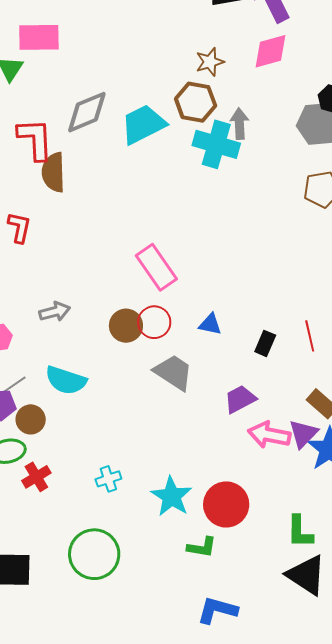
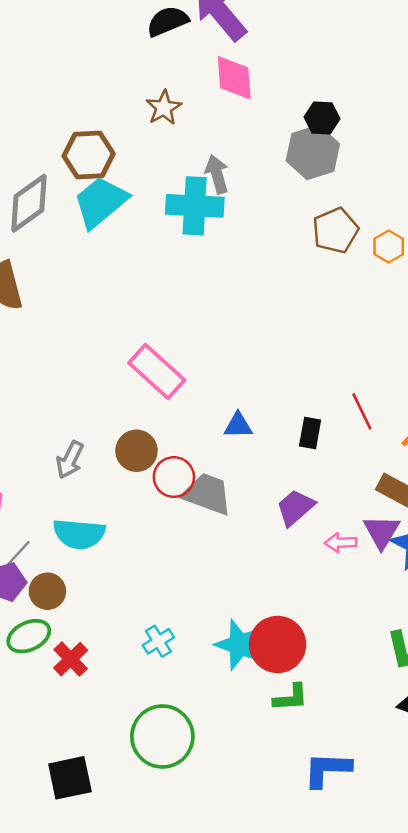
pink diamond: (271, 51) -> (234, 78), turned -66
brown hexagon: (196, 102) -> (89, 155), moved
gray arrow: (55, 312) -> (70, 460), moved, turned 144
red circle: (154, 322) -> (174, 477), moved
pink arrow: (269, 435) -> (341, 543), size x0.6
red circle: (226, 504) -> (278, 644), moved

